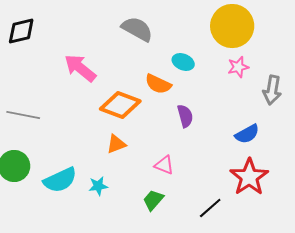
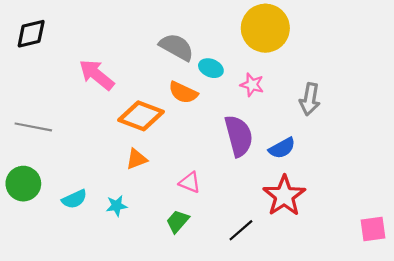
gray semicircle: (137, 29) -> (177, 47), moved
pink star: (238, 67) -> (252, 85), moved, turned 30
purple semicircle: (185, 116) -> (239, 136), moved, size x1.6
cyan semicircle: (60, 180) -> (74, 199), size x0.7

